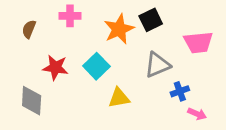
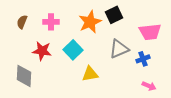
pink cross: (70, 16) -> (51, 22), moved
blue cross: (180, 91) -> (143, 59), moved

